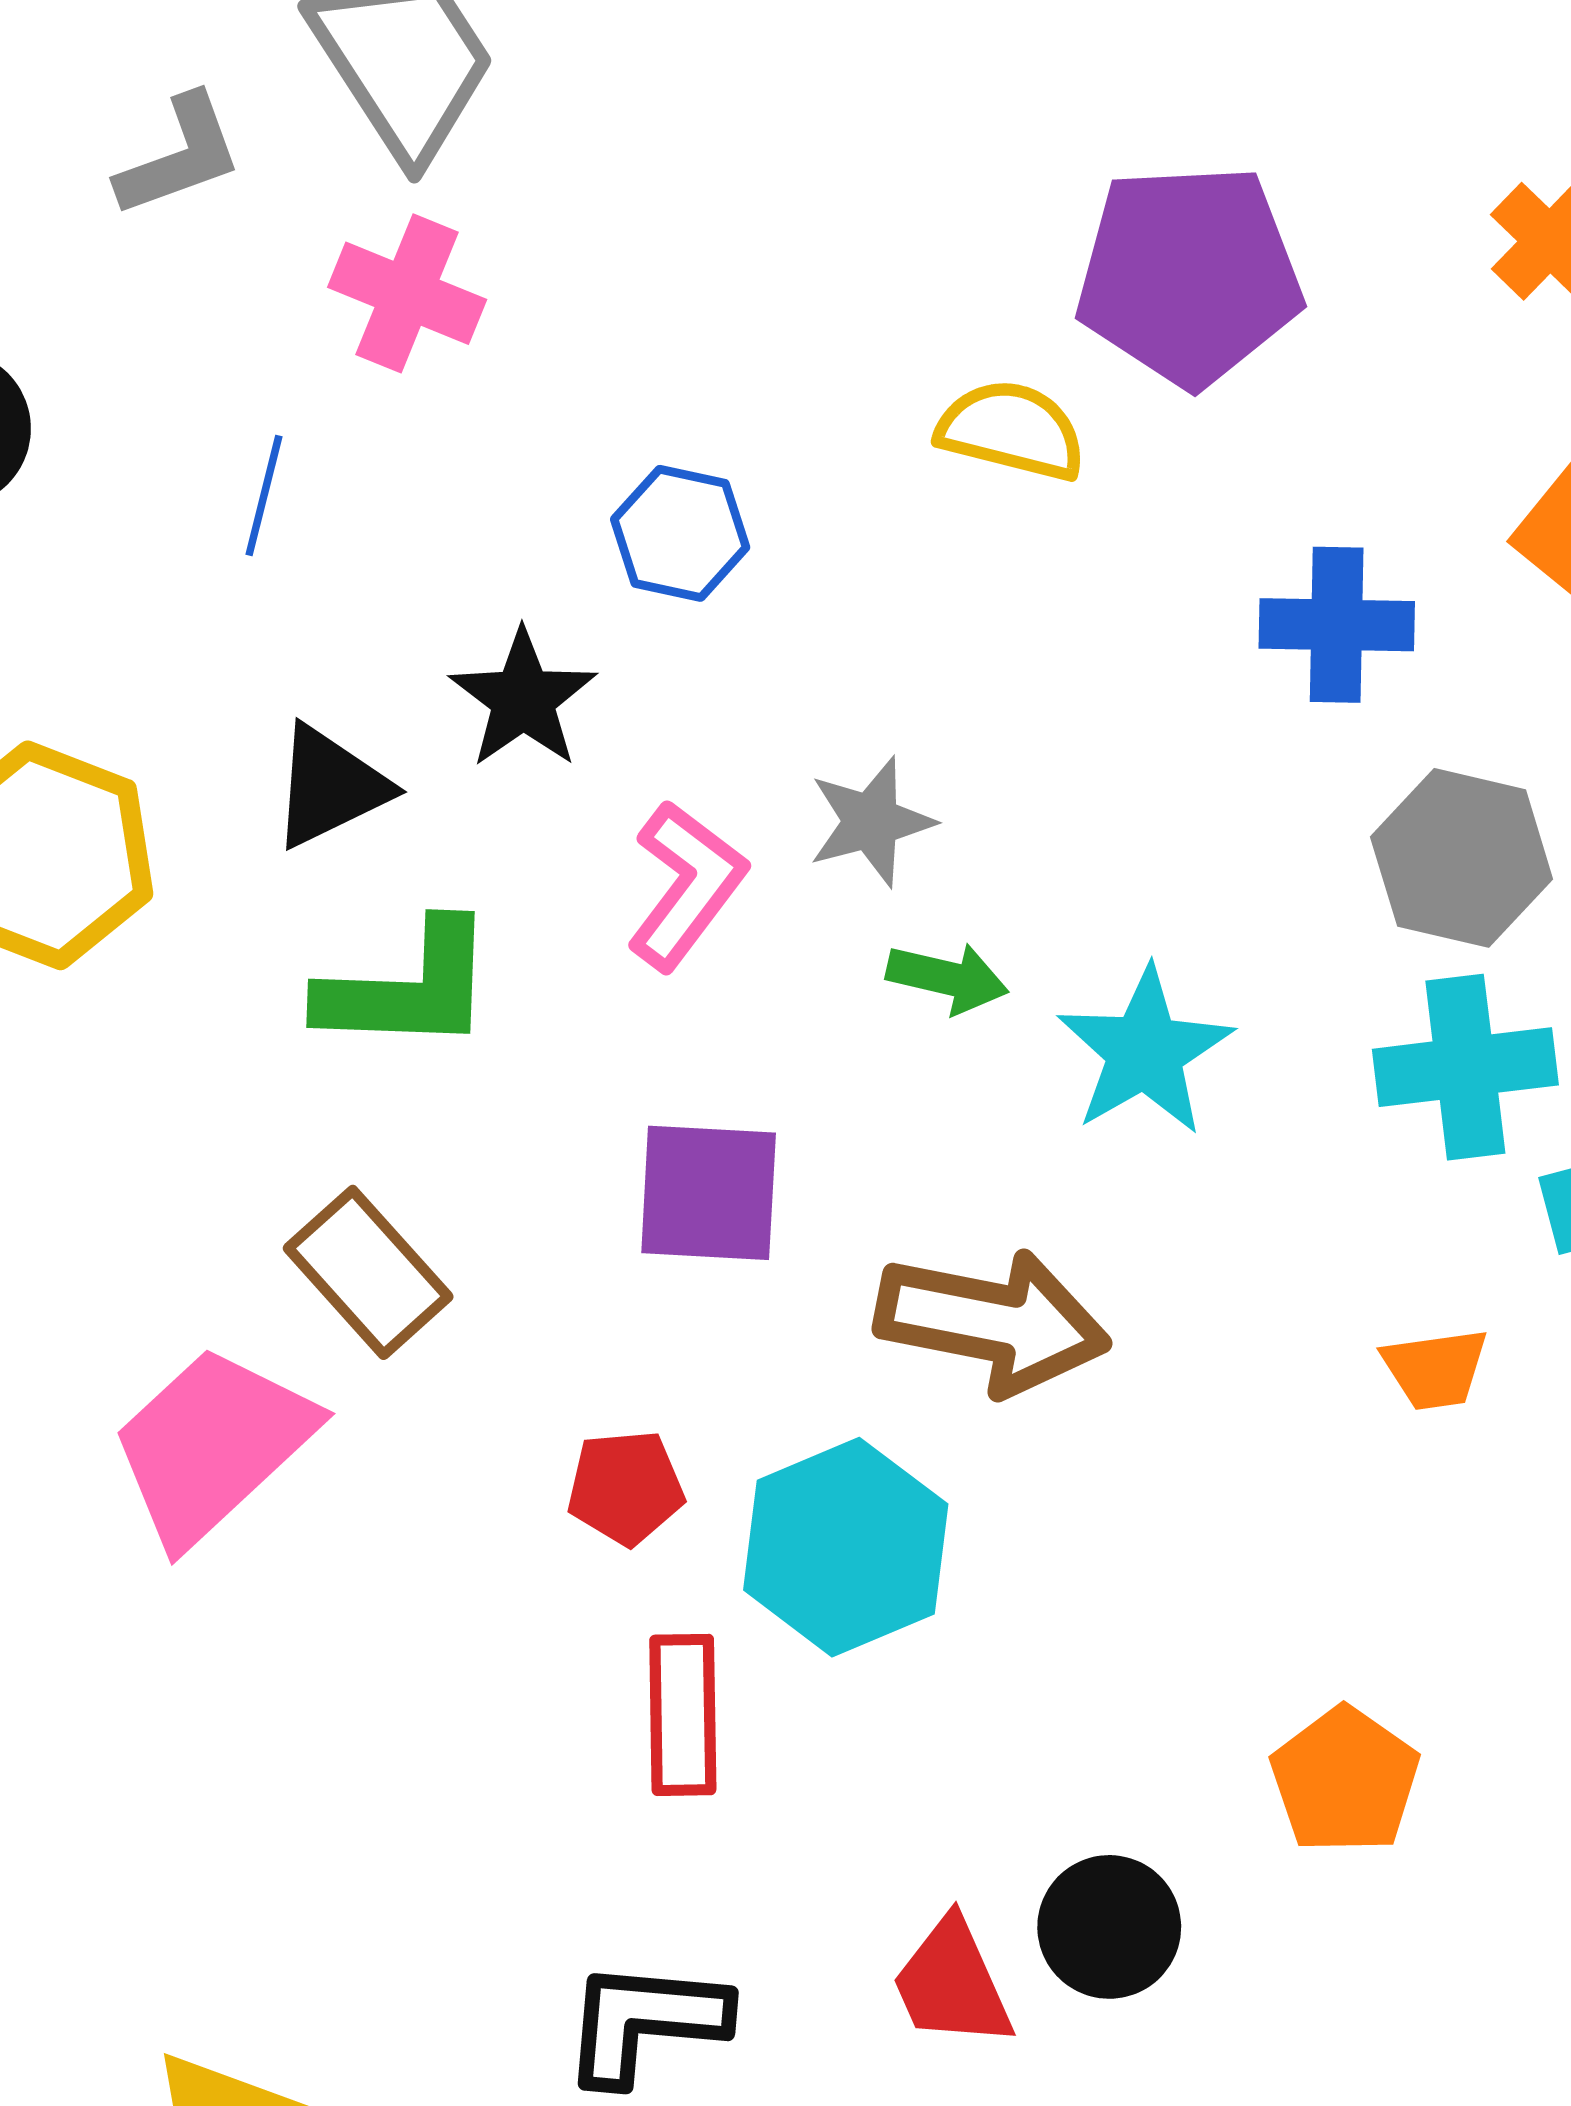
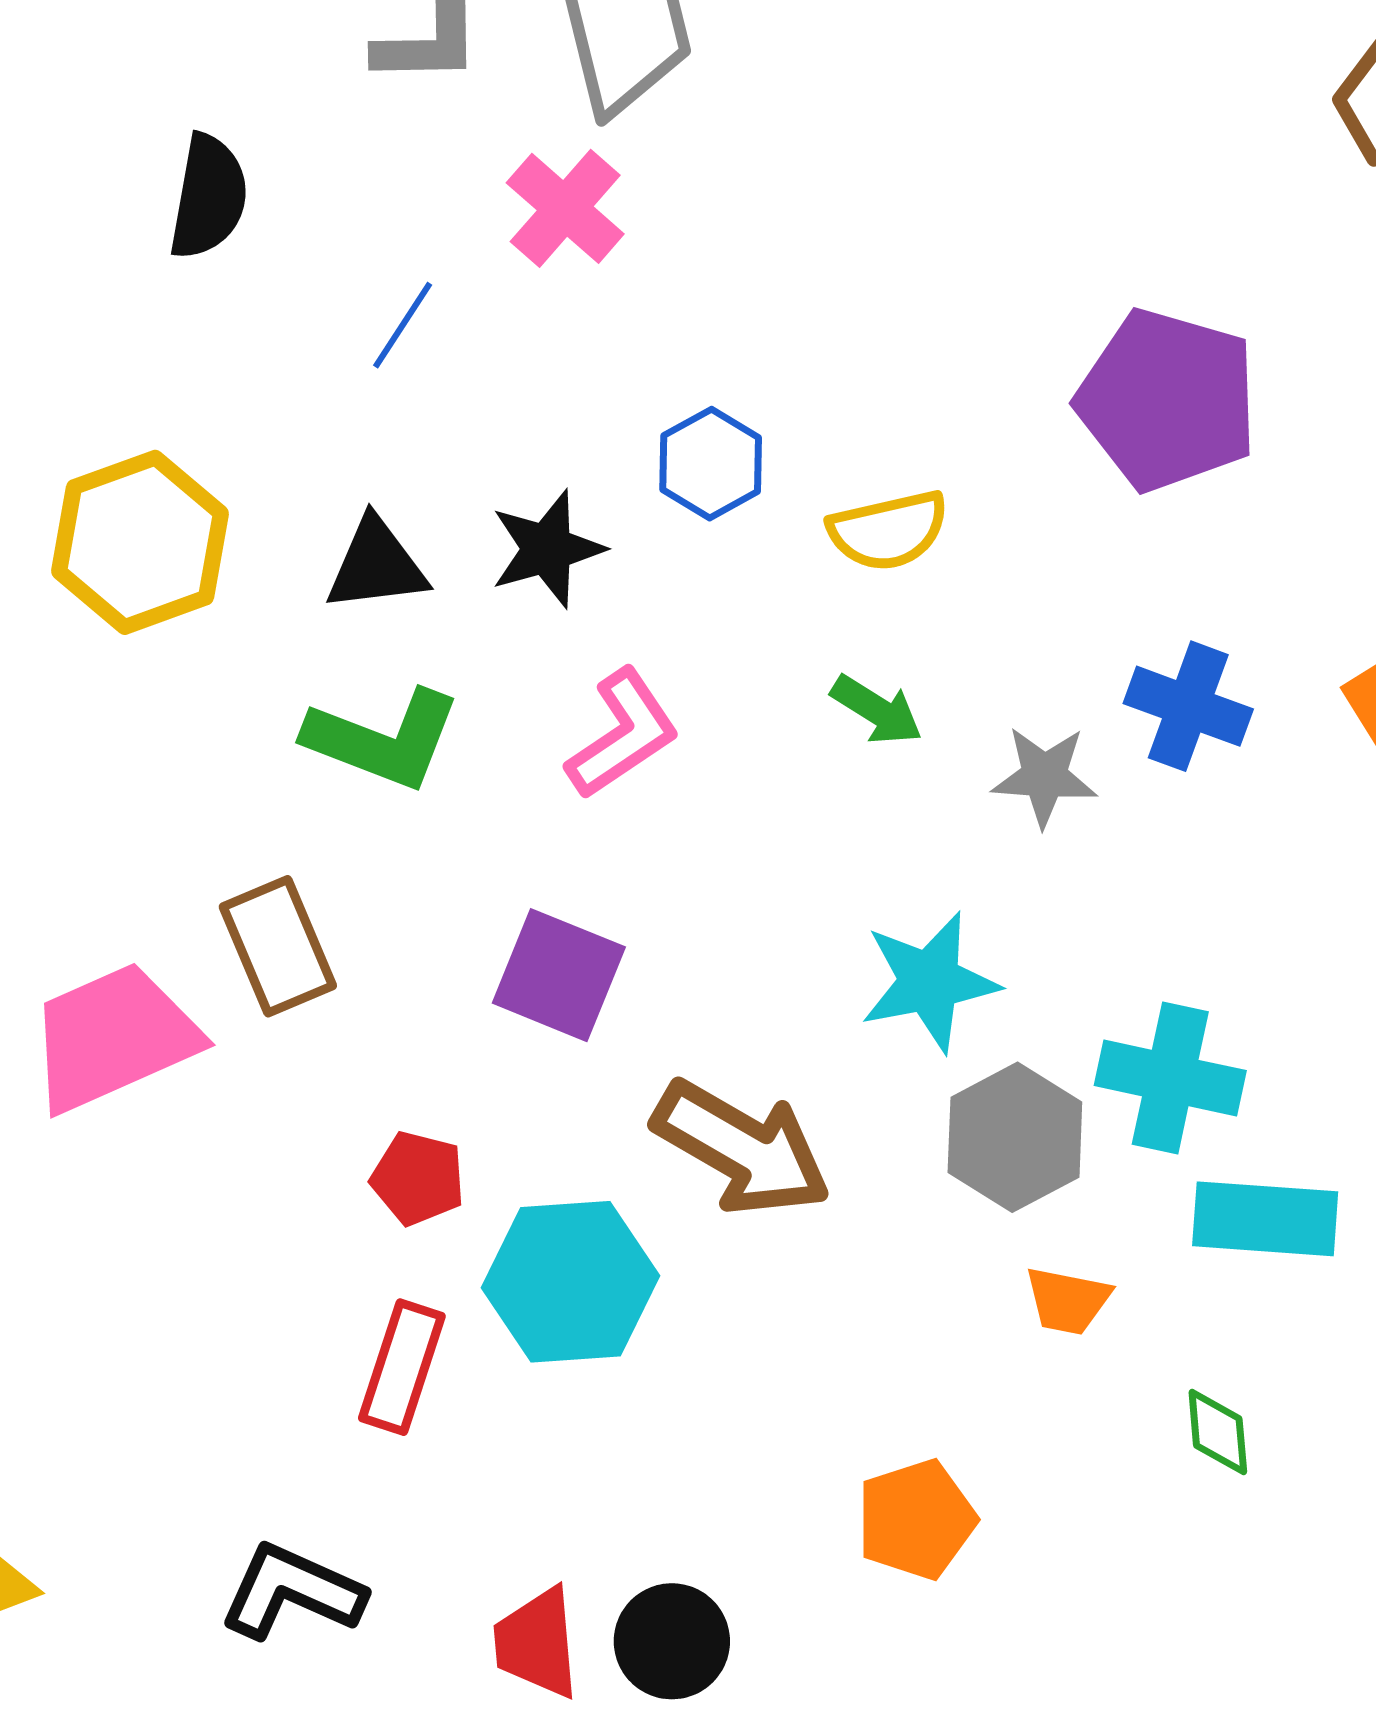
yellow semicircle: (1011, 430) -> (888, 531), moved, turned 134
gray star: (871, 822) -> (1044, 776), moved
gray hexagon: (1462, 858) -> (1015, 1137), moved
green arrow: (947, 978) -> (877, 710), moved
orange pentagon: (1345, 1780) -> (916, 1519), moved

